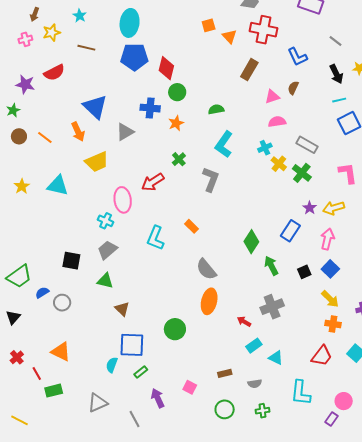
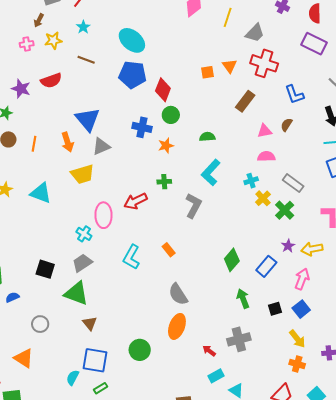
cyan ellipse: (130, 23) -> (132, 40), turned -64
orange square: (209, 25) -> (208, 72), moved
gray triangle: (125, 132) -> (101, 146), moved
orange line: (45, 137) -> (34, 144), turned 56
green cross: (179, 159) -> (164, 182), turned 32
green diamond: (251, 242) -> (232, 260), moved
green triangle: (105, 281) -> (76, 293), size x1.5
gray circle: (62, 303) -> (40, 324), moved

